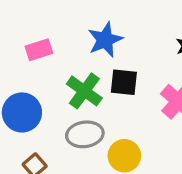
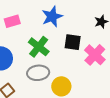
black square: (124, 82) -> (73, 42), moved

